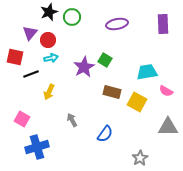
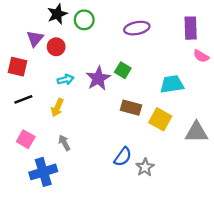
cyan arrow: (51, 58) -> (65, 80), moved
black line: (31, 74) -> (23, 99), moved
pink semicircle: (166, 91) -> (201, 56), moved
gray arrow: (72, 120) -> (64, 143), moved
gray triangle: (168, 127) -> (196, 132), moved
gray star: (140, 158) -> (145, 167), moved

